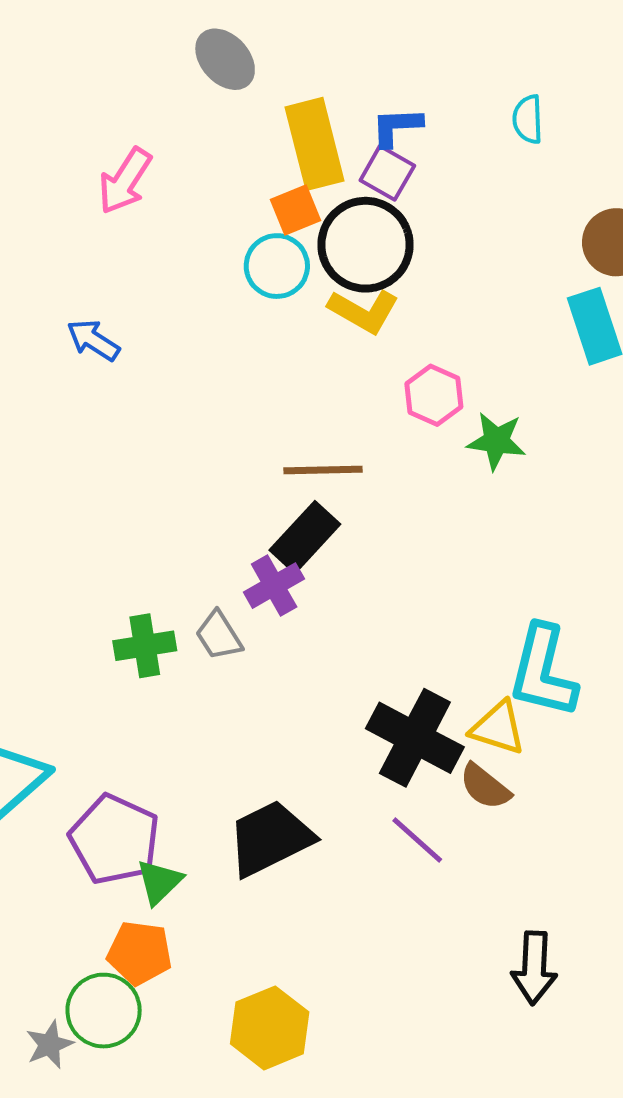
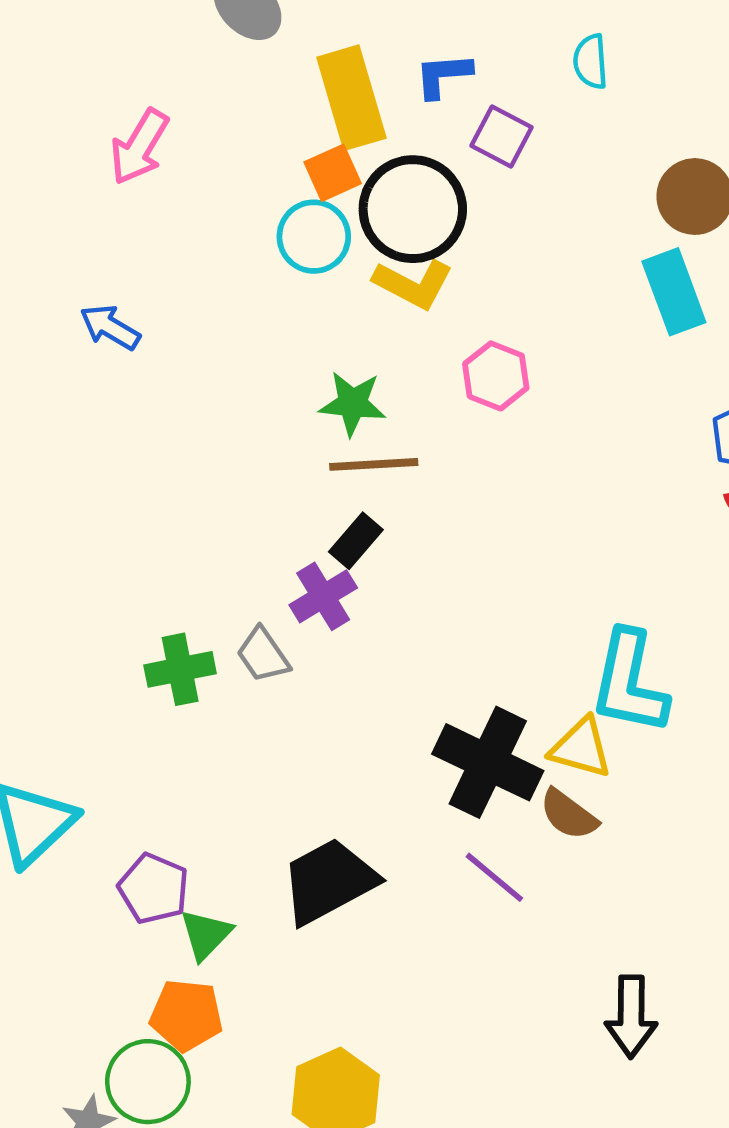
purple square: (387, 173) -> (502, 136), moved
green star: (496, 441) -> (353, 404), moved
black rectangle: (305, 537) -> (356, 541), size x0.7
purple pentagon: (115, 839) -> (154, 889), size x0.7

